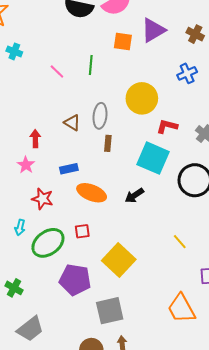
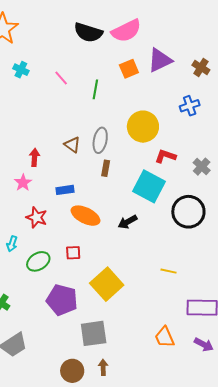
orange square: (123, 41) -> (129, 69), turned -36
pink line: (57, 71) -> (61, 78), moved
yellow line: (180, 242) -> (168, 271), turned -42
green ellipse: (48, 243) -> (38, 261), size x0.7
orange trapezoid: (181, 308) -> (165, 337), size x0.7

